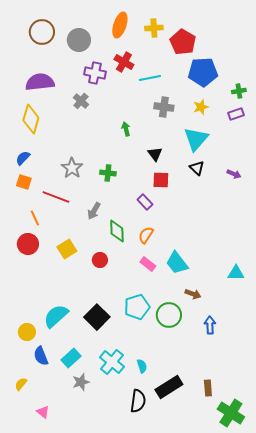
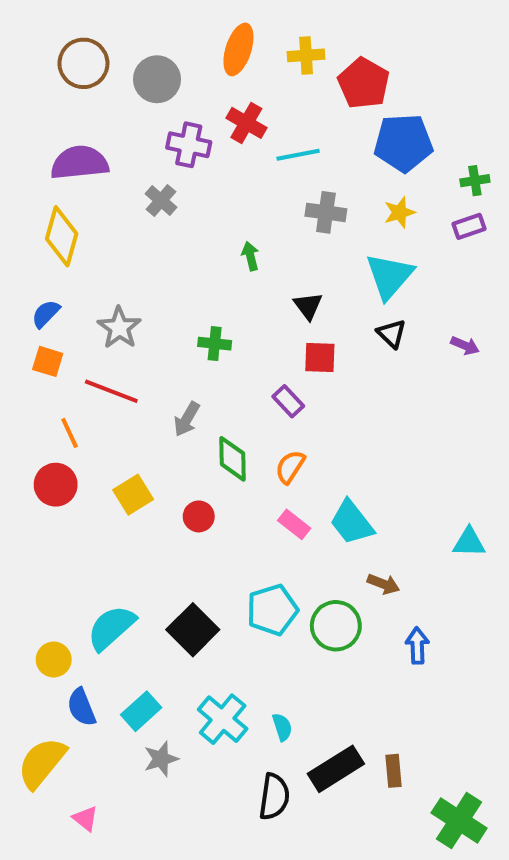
gray star: (72, 168) -> (119, 328), moved
yellow semicircle: (21, 384) -> (42, 763), size x2.0
brown rectangle: (208, 388) -> (393, 771), moved

